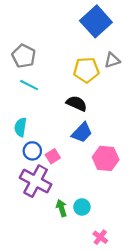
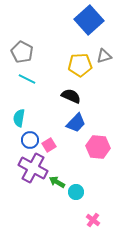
green arrow: (61, 208) -> (57, 182), moved, turned -42

